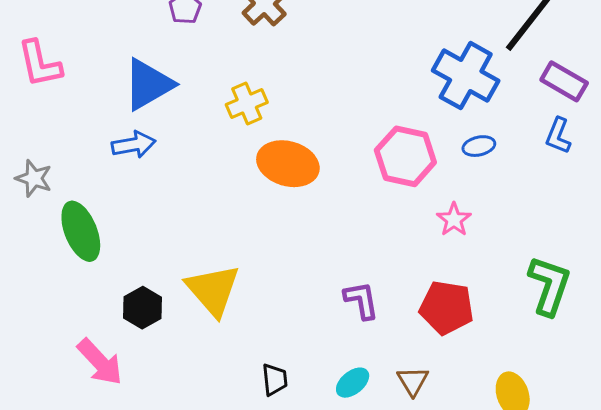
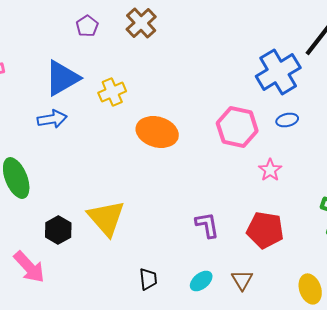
blue cross: (466, 76) -> (278, 72), turned 30
yellow cross: (247, 103) -> (112, 92), moved

